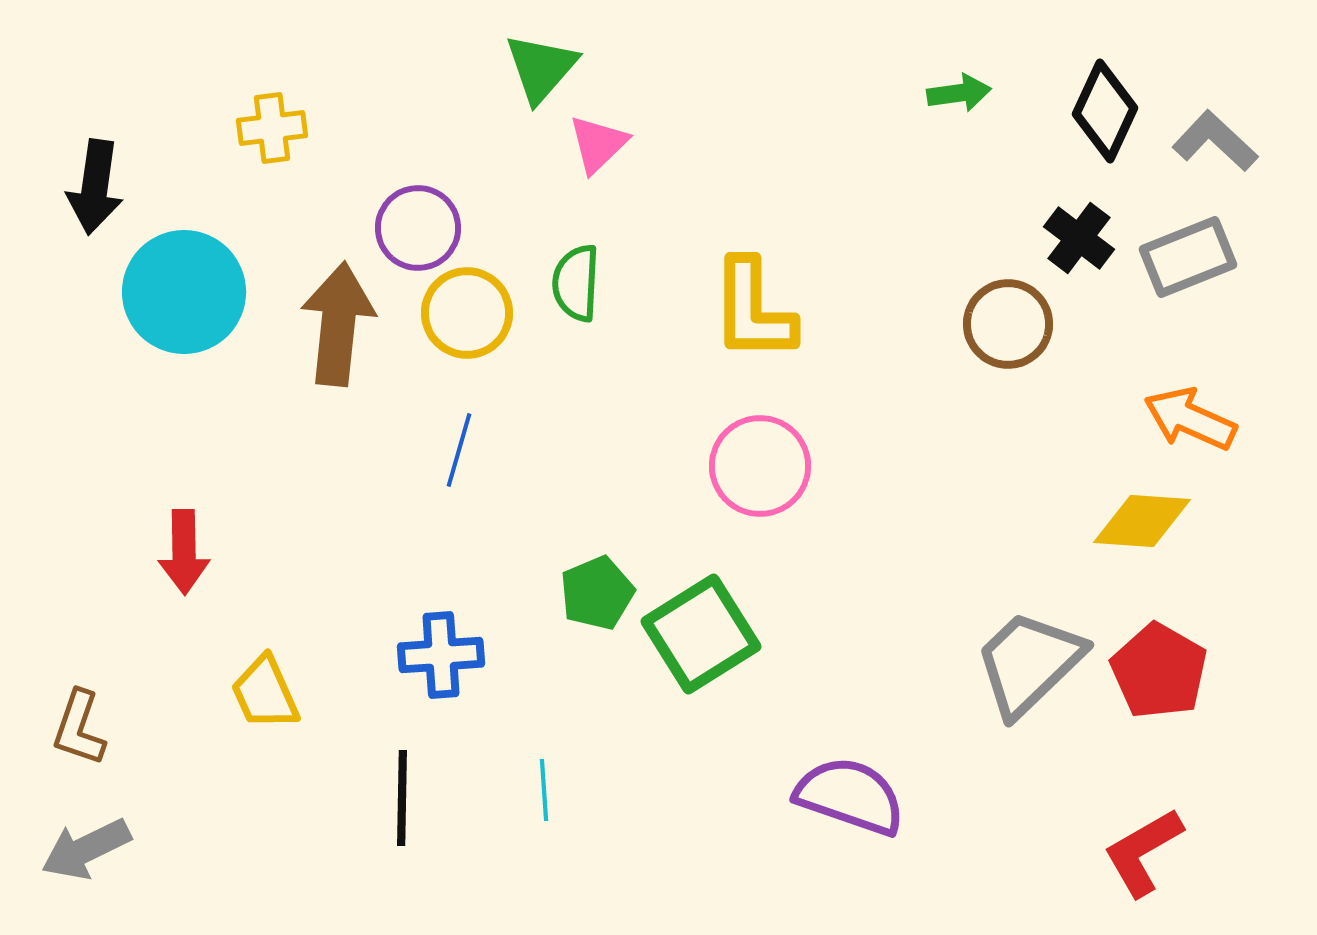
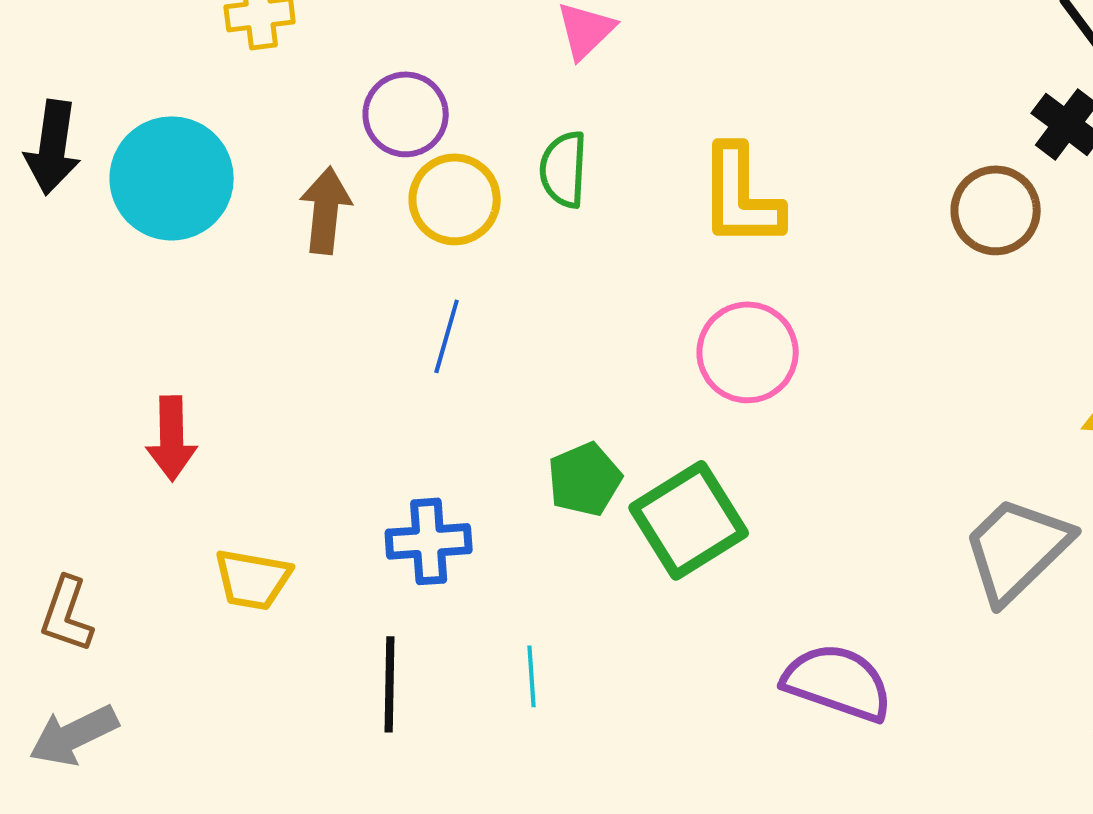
black arrow: (95, 187) -> (53, 147), moved
brown arrow: (338, 324) -> (326, 210), size x0.7
yellow trapezoid: (265, 693) -> (253, 579), turned -56

